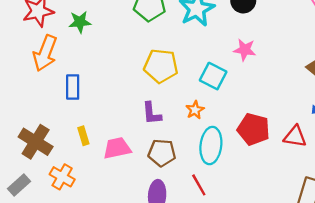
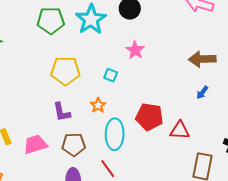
pink star: (245, 50) -> (135, 50), turned 30
cyan square: (213, 76) -> (111, 75), size x0.6
red triangle: (295, 136) -> (180, 130), moved

